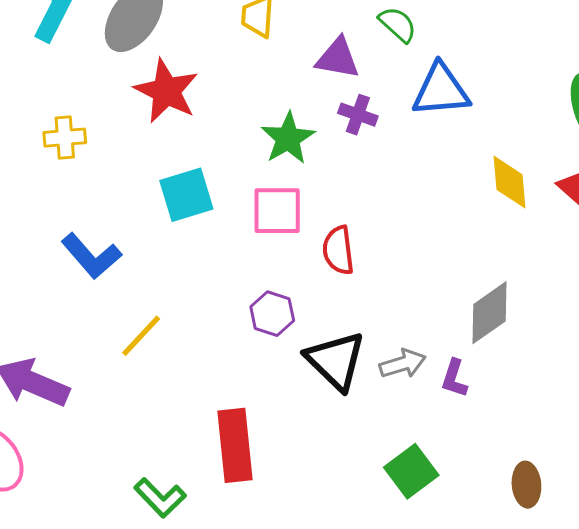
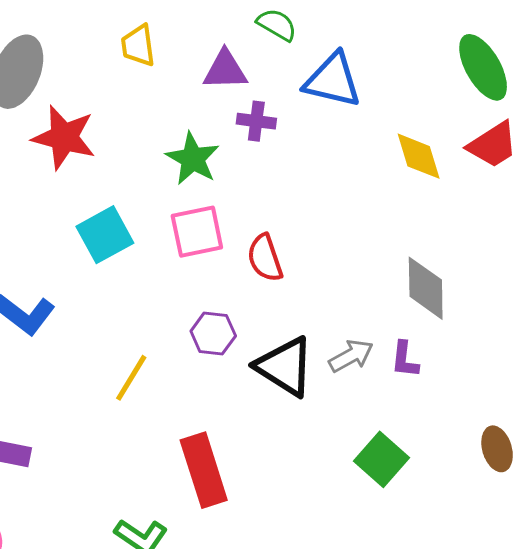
blue triangle: (441, 90) -> (333, 80), turned 30
gray diamond: (490, 313) -> (426, 288), turned -44
yellow line: (141, 336) -> (131, 378), moved

